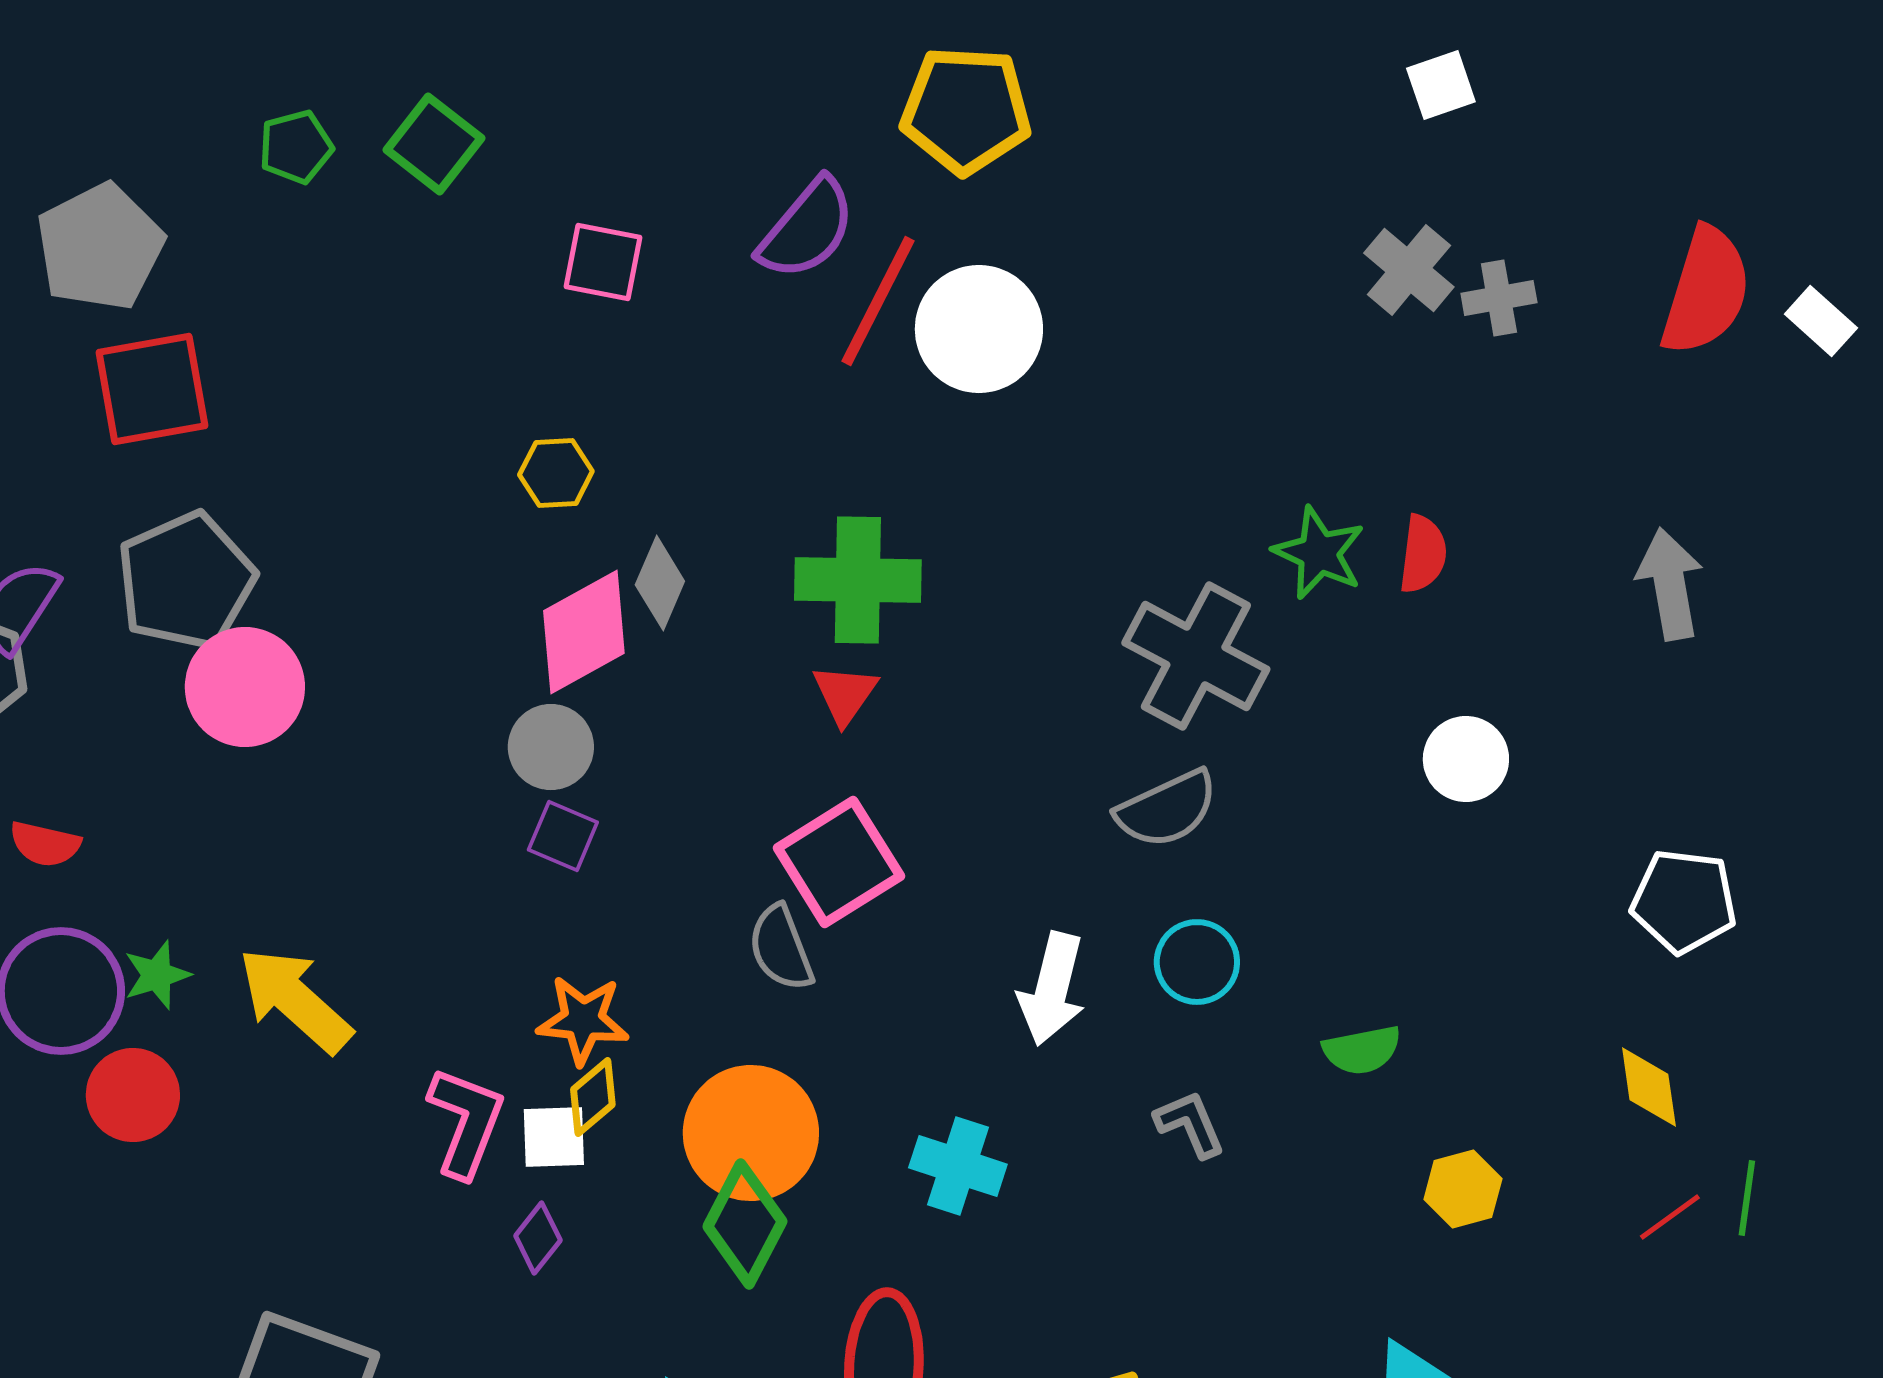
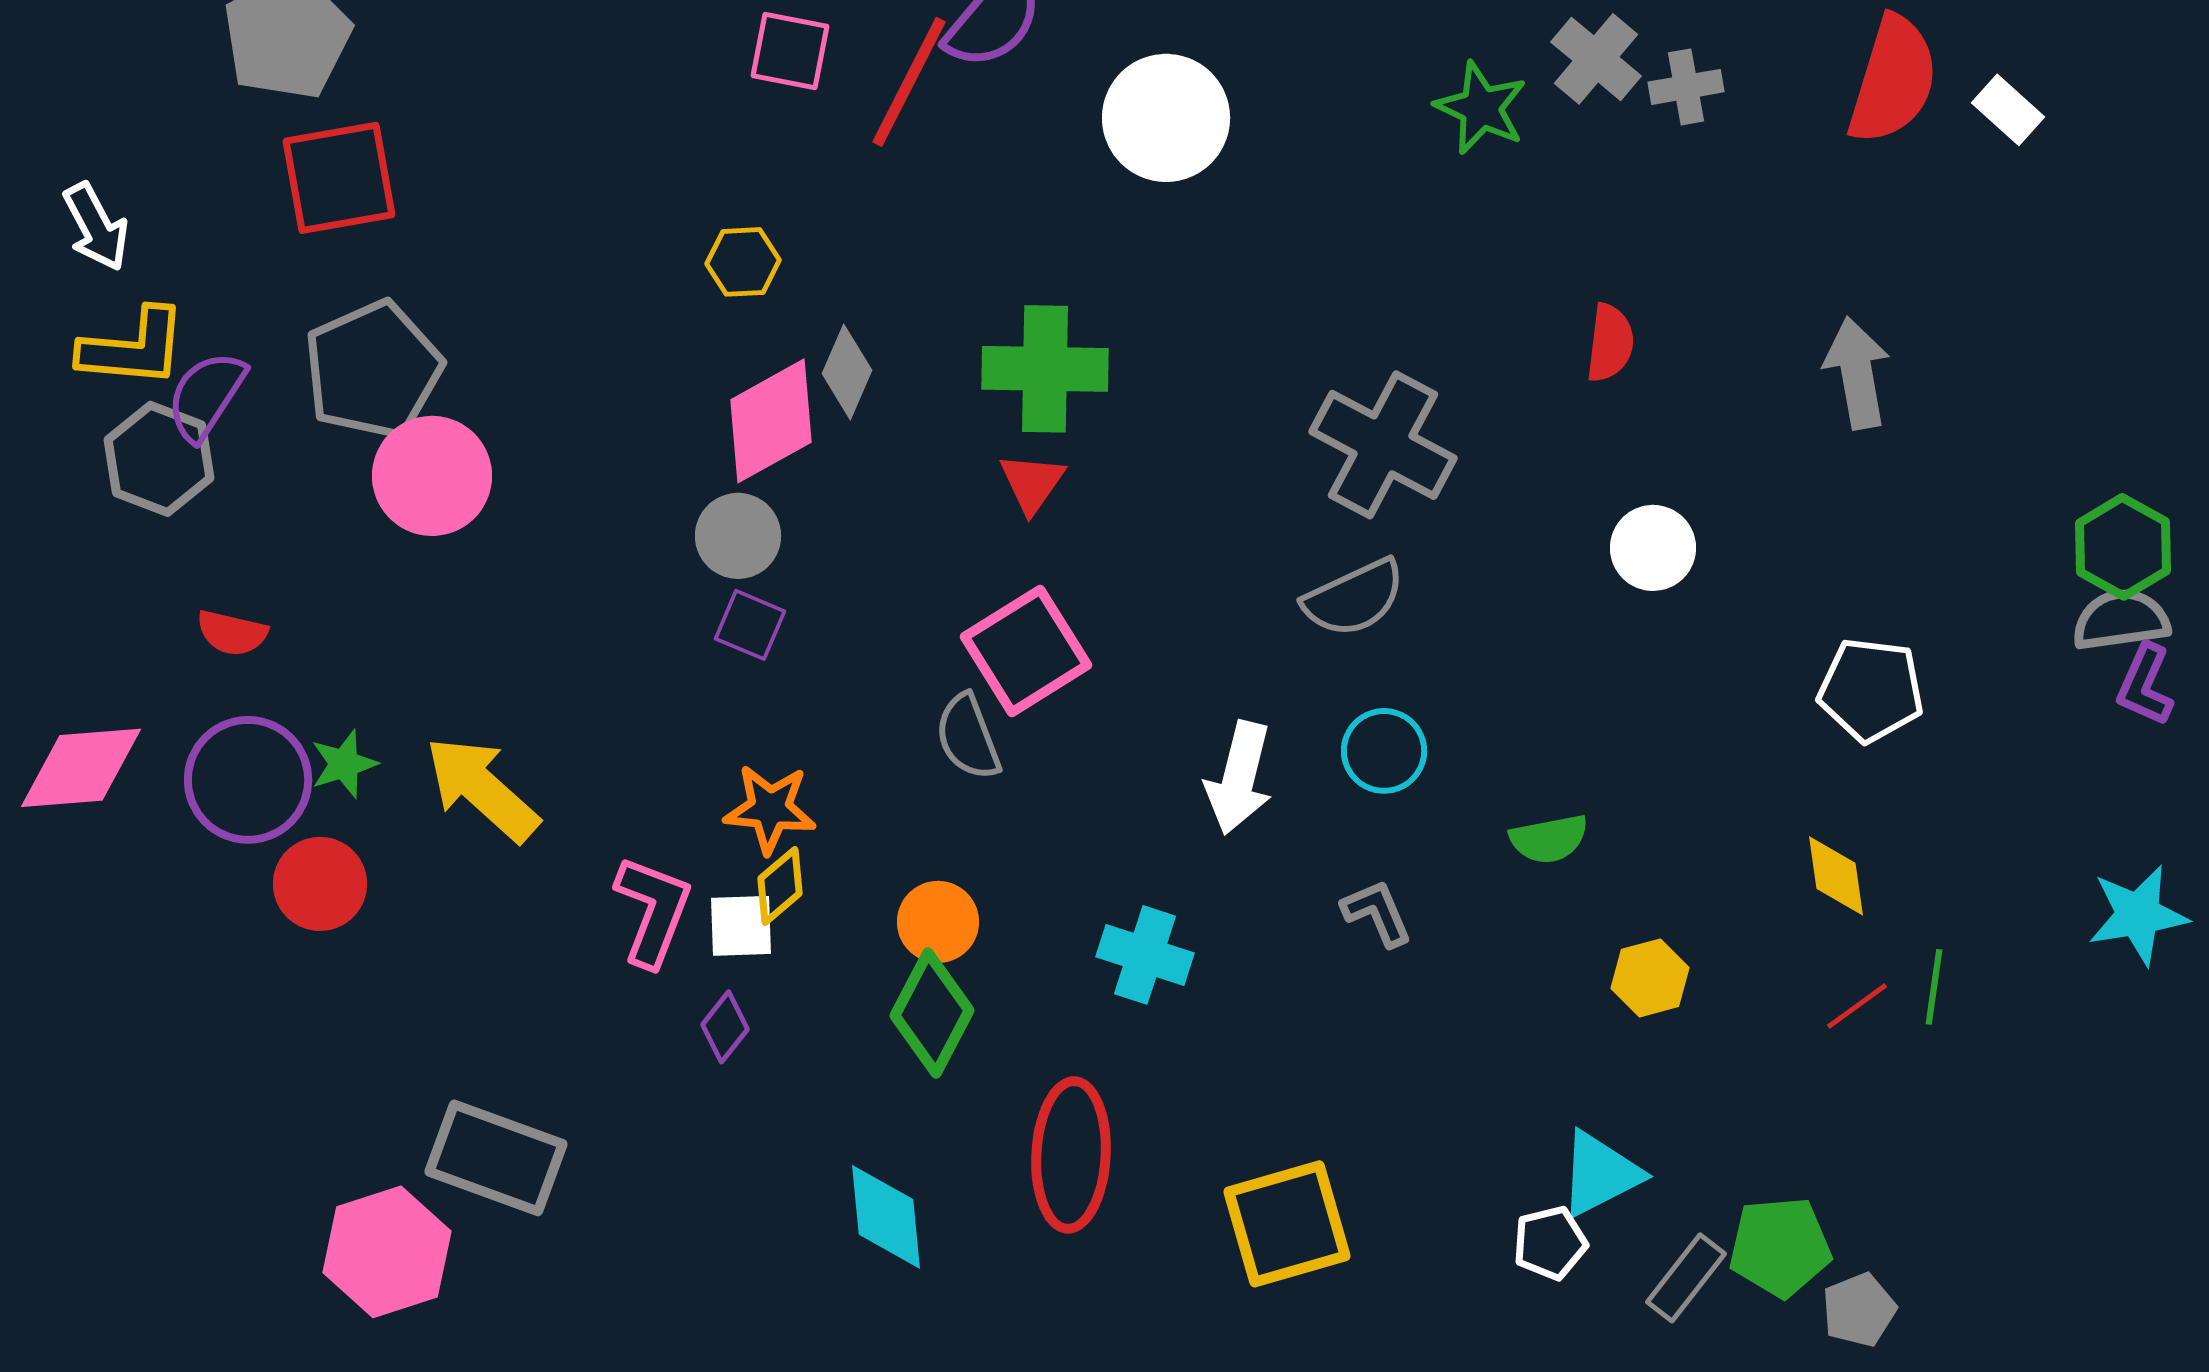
red line: (878, 301) -> (909, 82), moved
green star: (1319, 553) -> (1481, 108), moved
orange circle: (751, 1133) -> (938, 922), size x0.6

